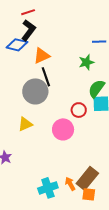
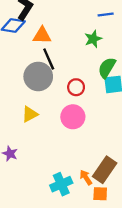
orange triangle: (42, 56) -> (42, 36), turned 30
red circle: (79, 110) -> (76, 87), moved
orange square: (89, 194) -> (100, 194), moved

